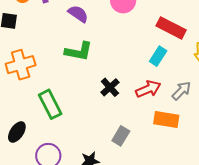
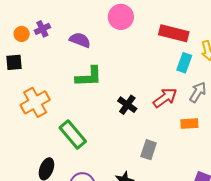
cyan rectangle: (158, 56) -> (184, 63), moved
orange rectangle: (166, 119) -> (189, 124), size x0.7

